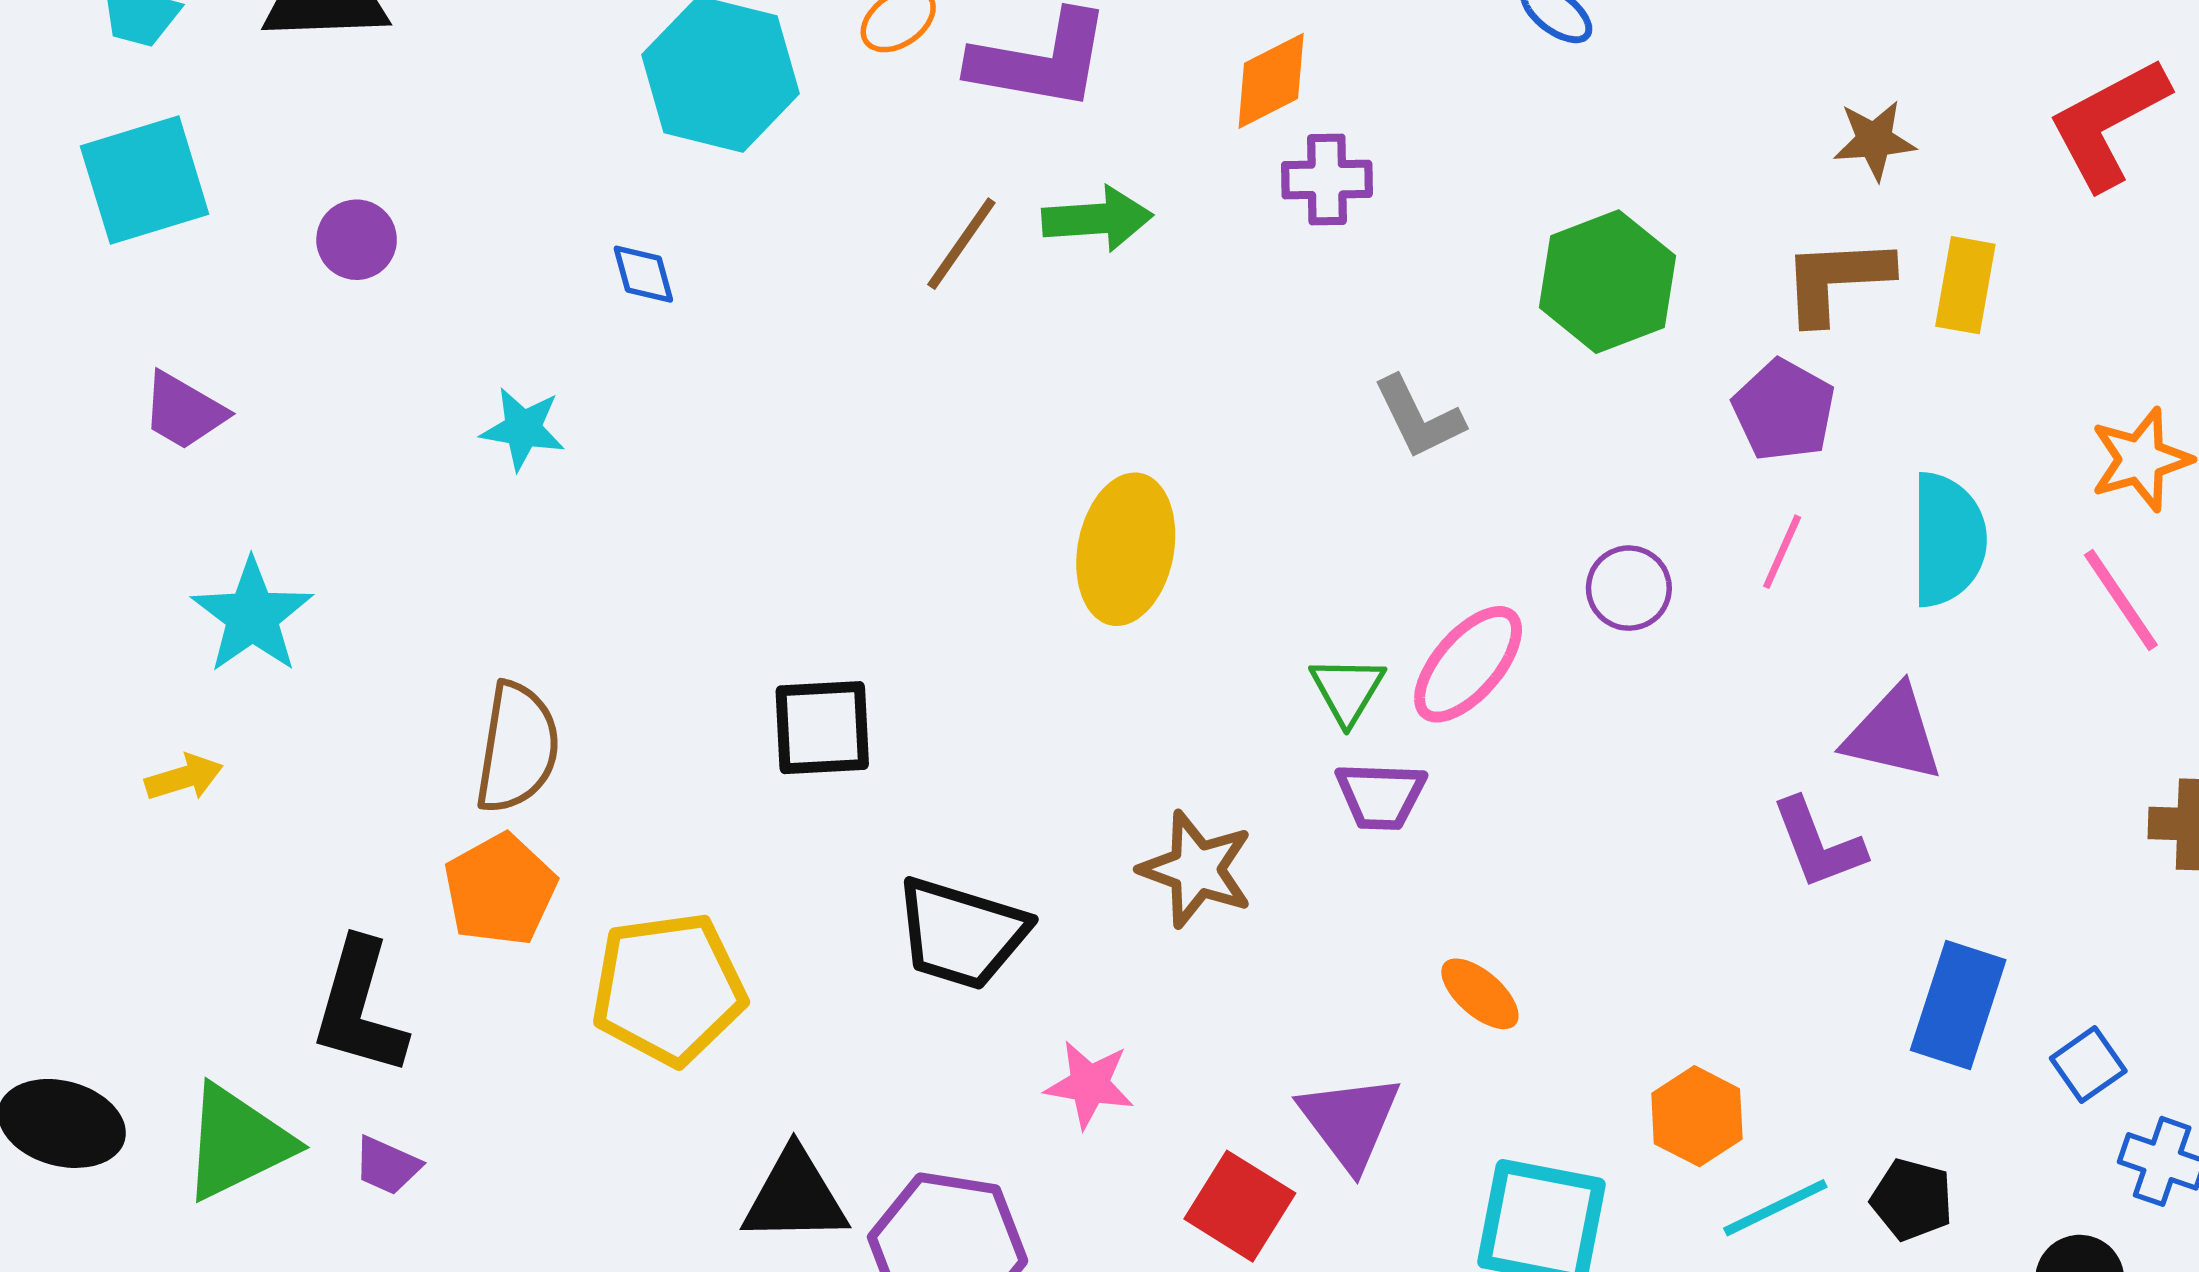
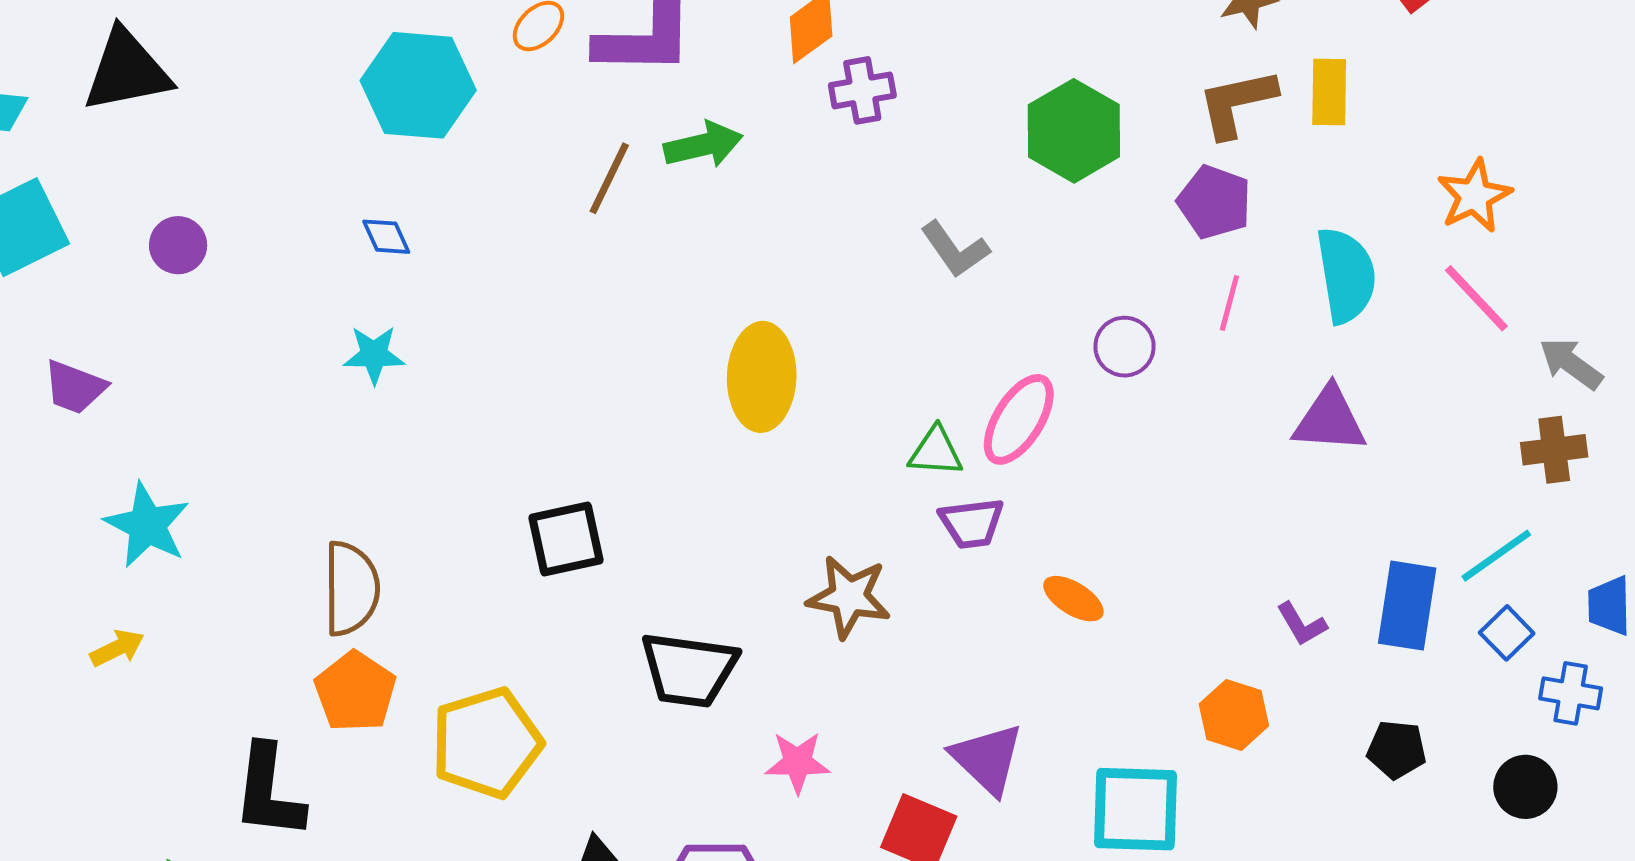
cyan star: (523, 429) -> (374, 355), moved
green triangle: (1347, 690) -> (936, 452), turned -48
purple L-shape: (1818, 844) -> (1302, 624), moved, size x0.7
orange ellipse: (1480, 994) -> (1073, 599), moved
cyan line: (1775, 1208) -> (1496, 556), moved

